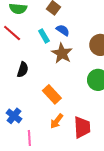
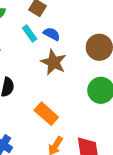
cyan rectangle: (44, 36) -> (30, 34), moved

